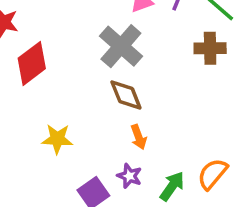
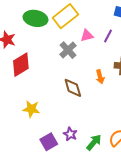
gray cross: (121, 46) -> (68, 50), moved, size x0.7
orange arrow: (139, 137) -> (100, 77), moved

